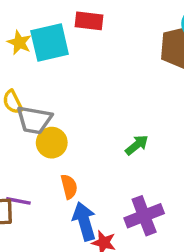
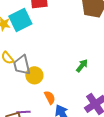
gray trapezoid: (34, 120) -> (22, 65), turned 80

